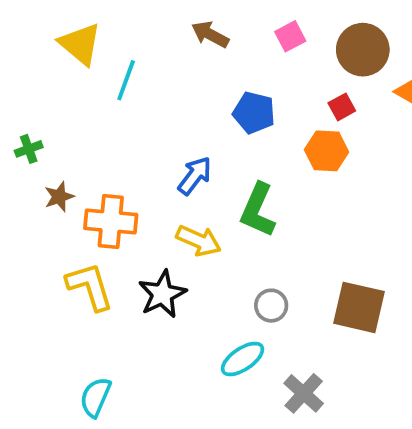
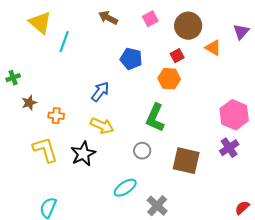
green L-shape: (258, 210) -> (155, 118), moved
orange cross: (111, 222) -> (56, 116), size x0.6
gray circle: (271, 306) -> (142, 151), moved

